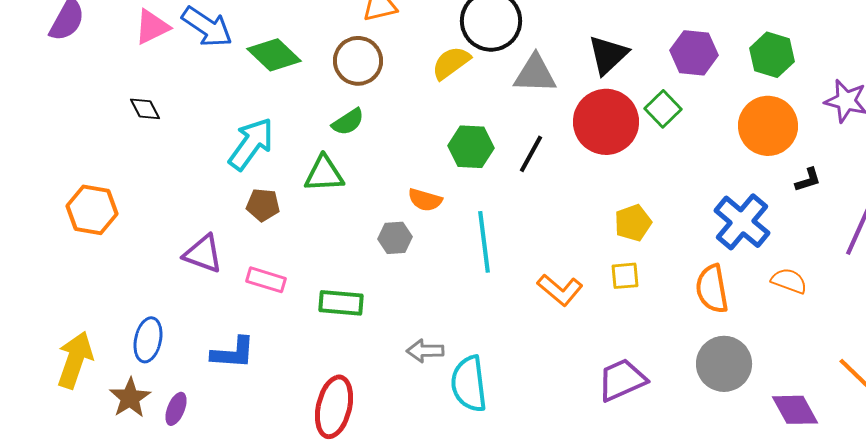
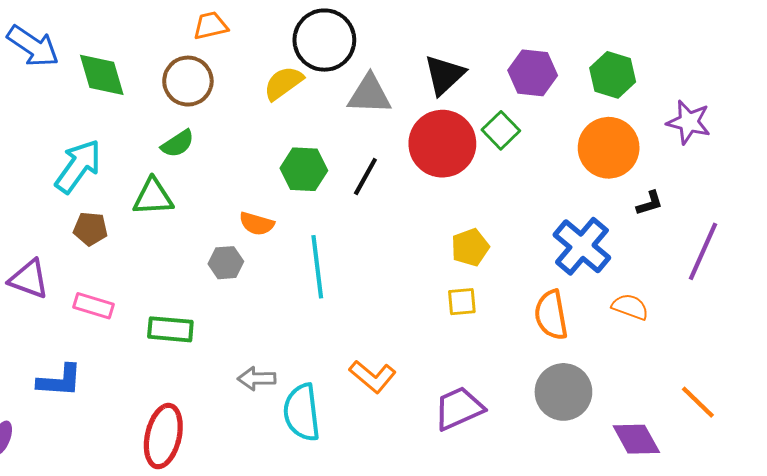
green diamond: (274, 55) -> (102, 75), turned 30
orange L-shape: (560, 290) -> (373, 377), moved

